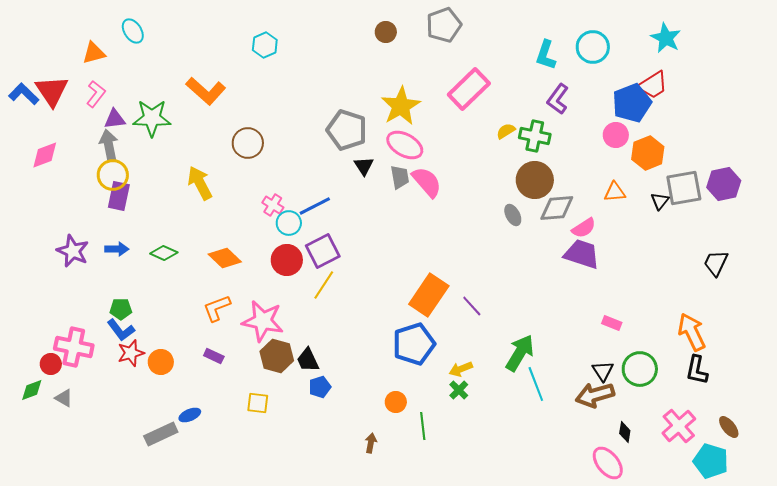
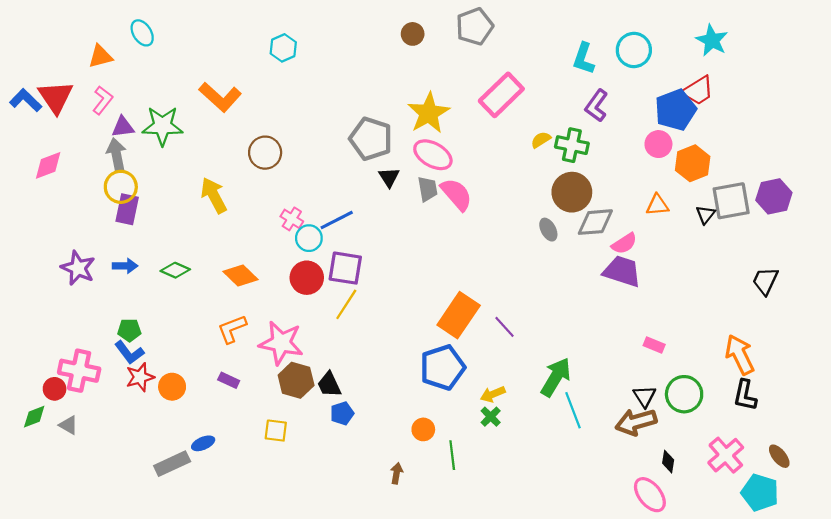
purple square: (323, 251) -> (345, 268), turned 36

